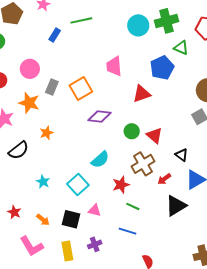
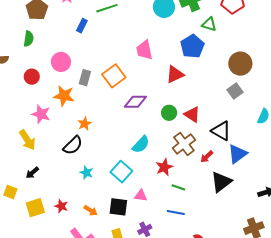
black semicircle: (19, 150) -> (73, 145), moved
black triangle: (182, 155) -> (221, 131), size x1.5

